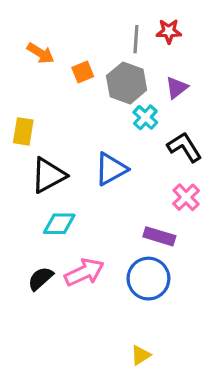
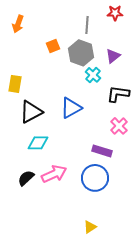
red star: (169, 31) -> (115, 13), moved
orange arrow: (40, 53) -> (18, 24), moved, turned 78
black L-shape: (184, 147) -> (118, 94), turned -50

